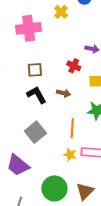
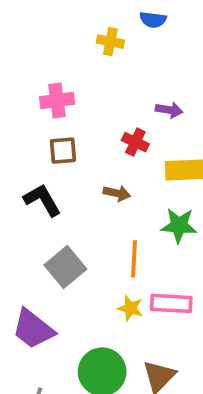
yellow cross: (61, 12) -> (110, 42), turned -32
pink cross: (29, 28) -> (57, 101), moved, size x0.7
black L-shape: (37, 95) -> (42, 200), moved

